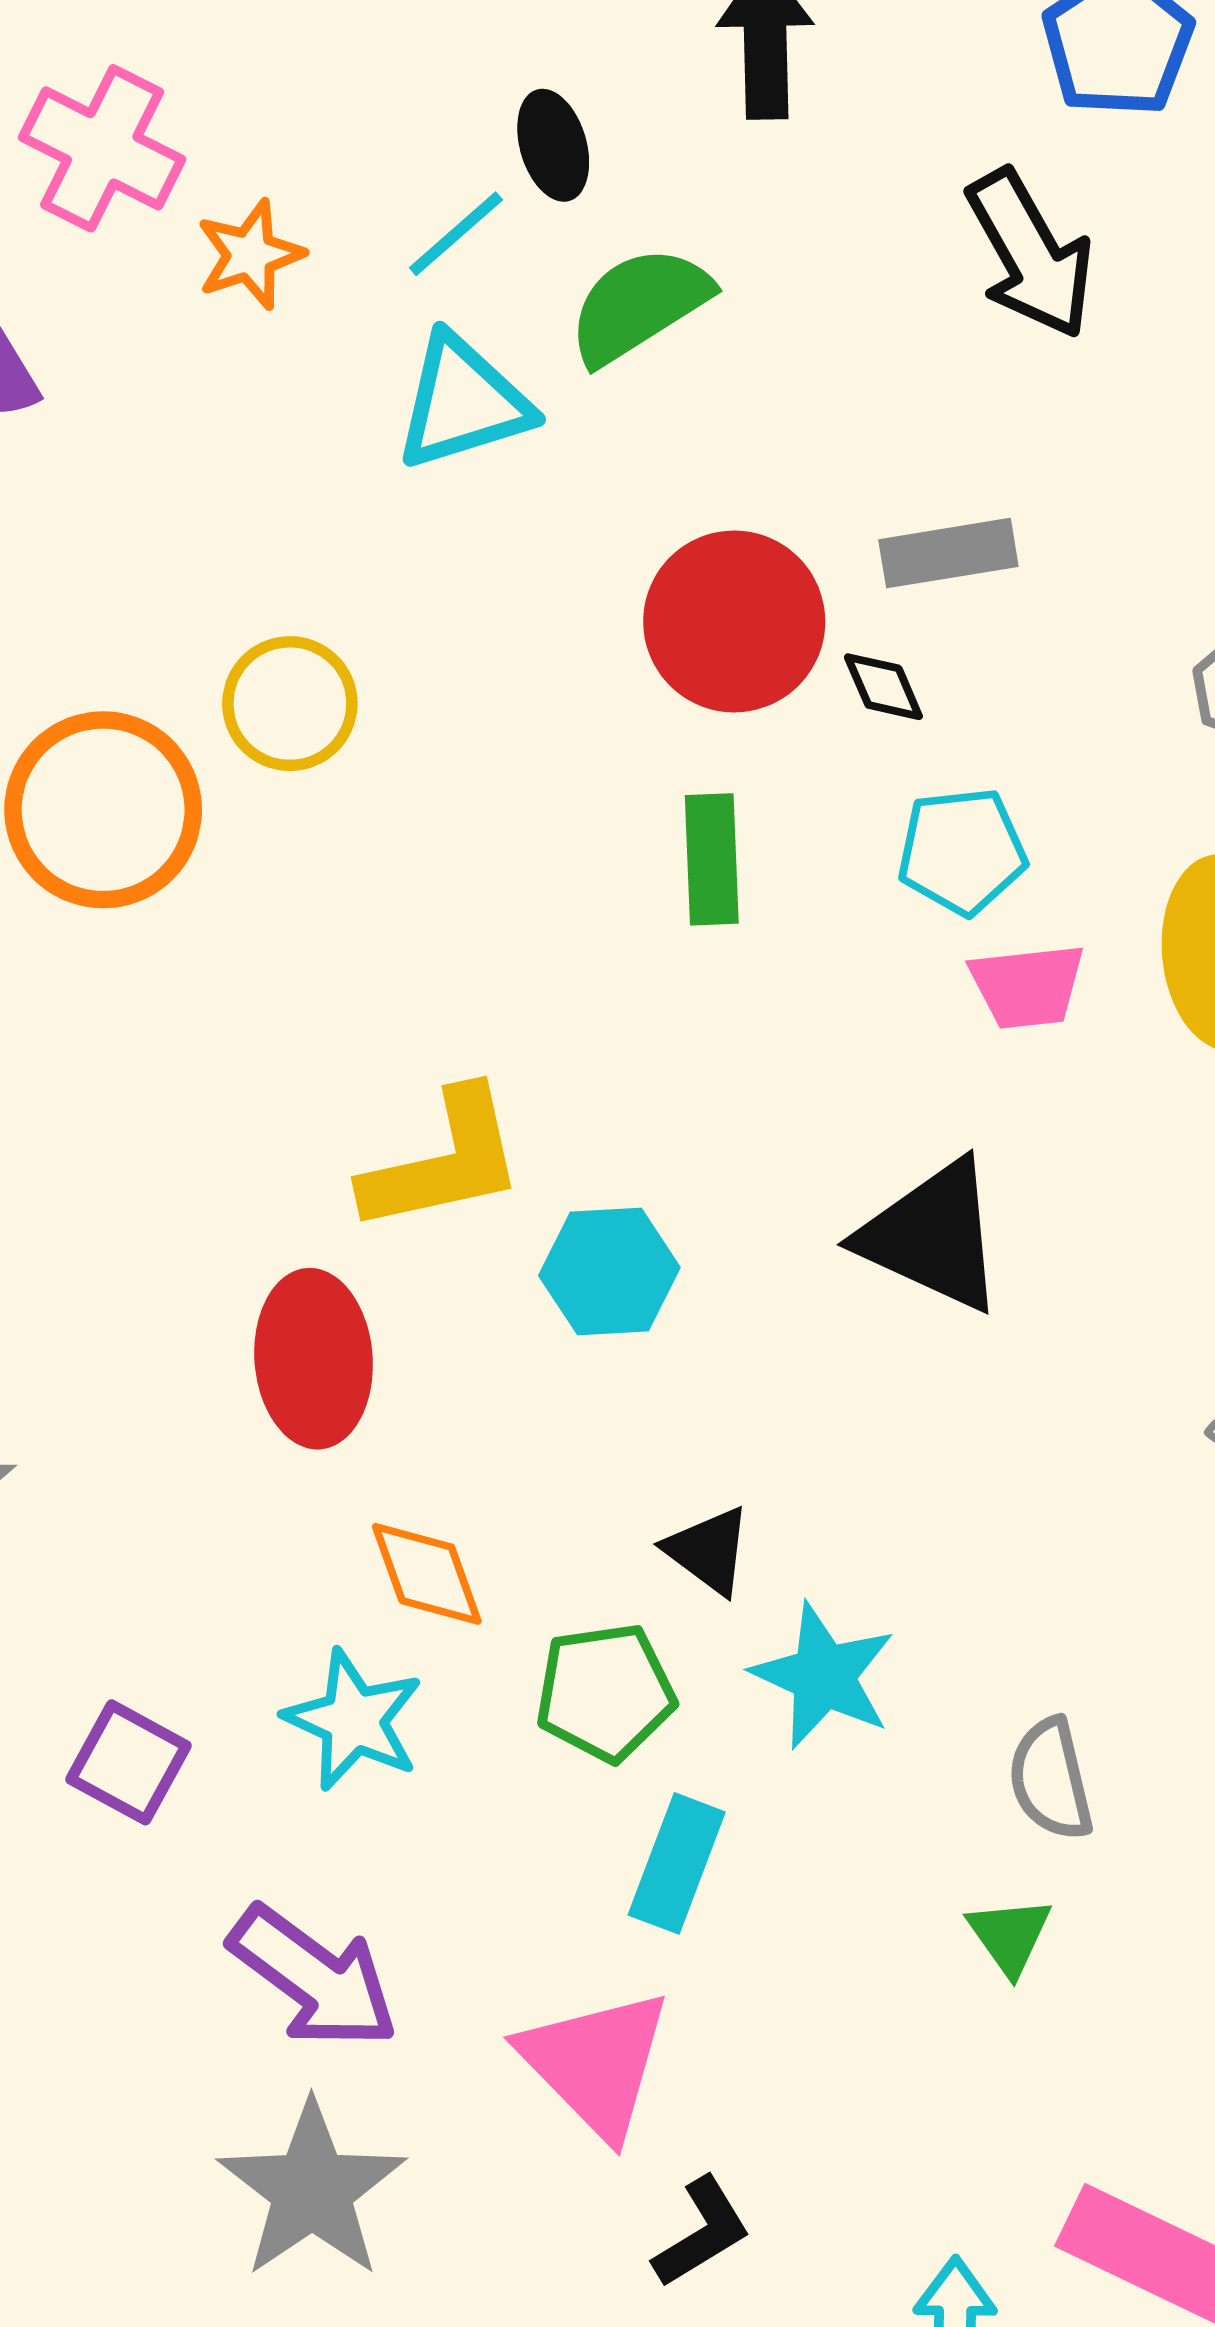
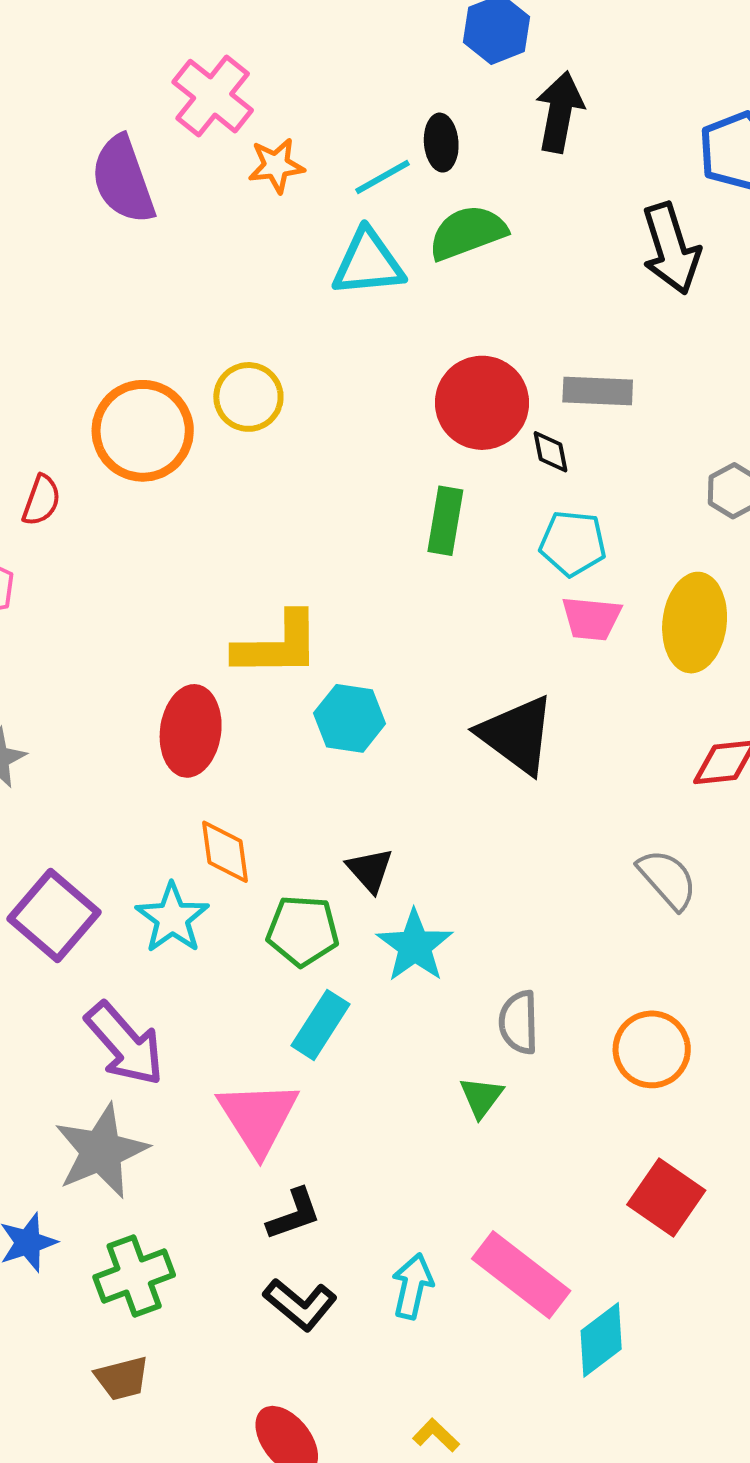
purple square: (129, 1762) -> (54, 915), size x1.4

